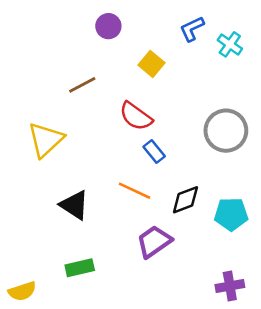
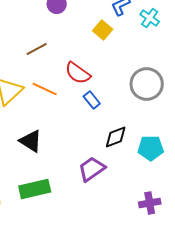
yellow square: (152, 64) -> (103, 30), moved
orange line: (135, 191) -> (45, 89), moved
green rectangle: (80, 268) -> (35, 189), size x1.4

